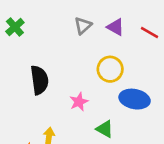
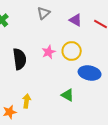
gray triangle: (83, 26) -> (44, 13), moved
pink star: (79, 102) -> (49, 52), moved

